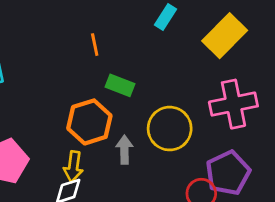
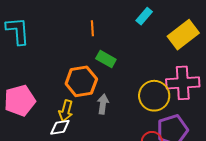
yellow circle: (170, 129) -> (154, 96), moved

